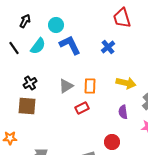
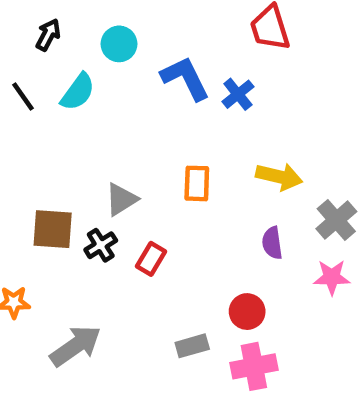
blue L-shape: (70, 45) -> (185, 78), moved
black cross: (30, 83) -> (101, 245), moved
gray triangle: (66, 86) -> (121, 199), moved
red rectangle: (82, 108) -> (151, 259), moved, turned -32

